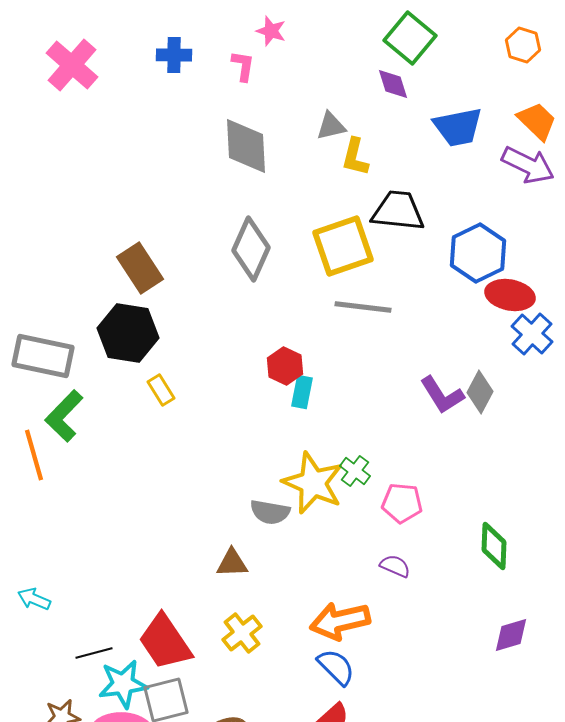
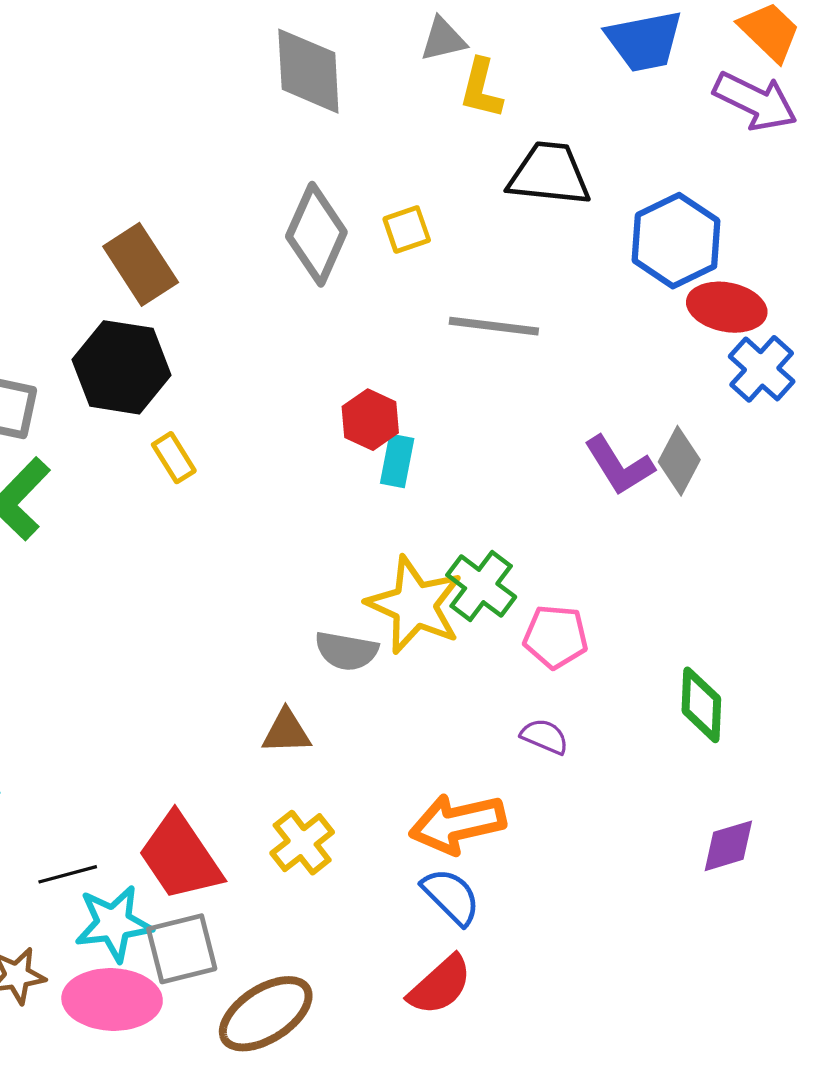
yellow square: (343, 246) -> (407, 230), moved, size x0.5
green cross: (355, 471) -> (481, 586), size x1.4

